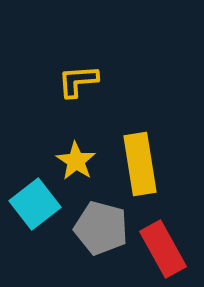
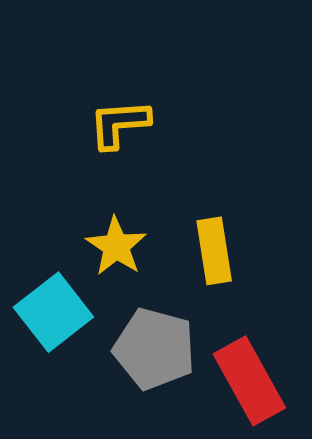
yellow rectangle: (140, 164) -> (214, 251), size x0.7

